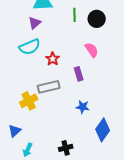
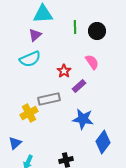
red star: (53, 59) -> (64, 71), moved
purple rectangle: (79, 74) -> (79, 86), turned 64
blue star: (83, 107) -> (83, 119), size x1.5

